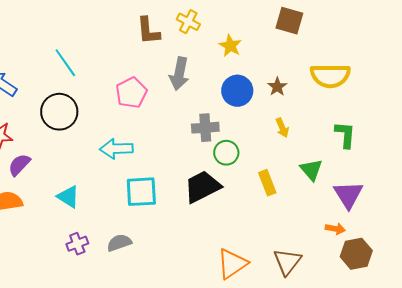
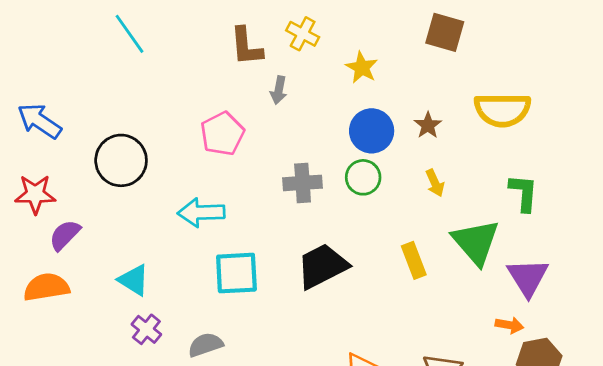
cyan line: (65, 63) -> (129, 34), moved
gray arrow: (179, 74) -> (279, 90), moved, size x0.6
gray cross: (205, 128) -> (303, 183), moved
green circle: (226, 153) -> (363, 177), moved
green triangle: (311, 170) -> (476, 242), size x1.5
purple cross: (77, 244) -> (146, 329), moved, turned -30

